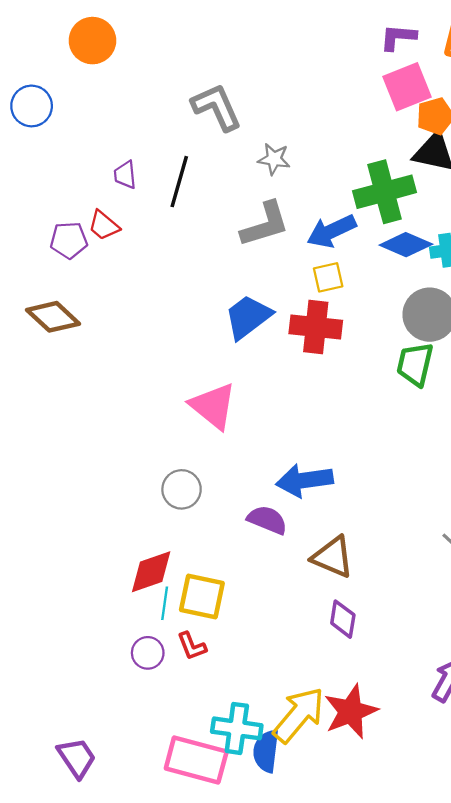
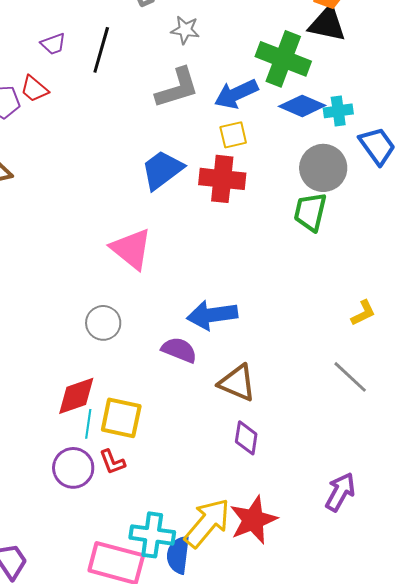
purple trapezoid: (125, 175) -> (53, 44), turned -104
green cross: (385, 192) -> (283, 59), turned 36
purple circle: (148, 653) -> (73, 468), size x1.4

